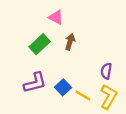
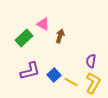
pink triangle: (56, 17) -> (43, 24), moved
green rectangle: (40, 44) -> (24, 38), moved

